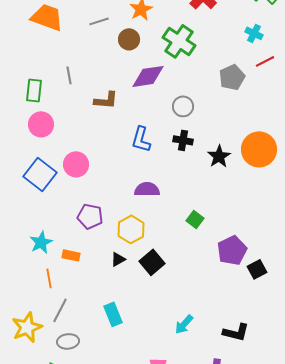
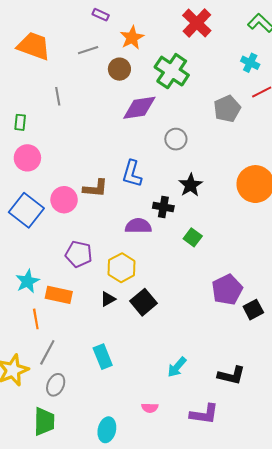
gray line: (69, 75) -> (58, 96), moved
green rectangle: (34, 90) -> (20, 122), size x0.7
brown L-shape: (106, 100) -> (95, 188), moved
black cross: (183, 140) -> (163, 207), moved
black star: (219, 156) -> (191, 185), moved
green square: (195, 219) -> (193, 237), moved
orange rectangle: (71, 255) -> (59, 295), size x1.4
gray ellipse: (68, 341) -> (56, 385), turned -60

